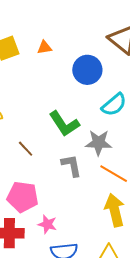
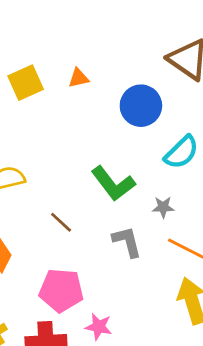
gray star: (99, 143) -> (163, 207), size x0.6

